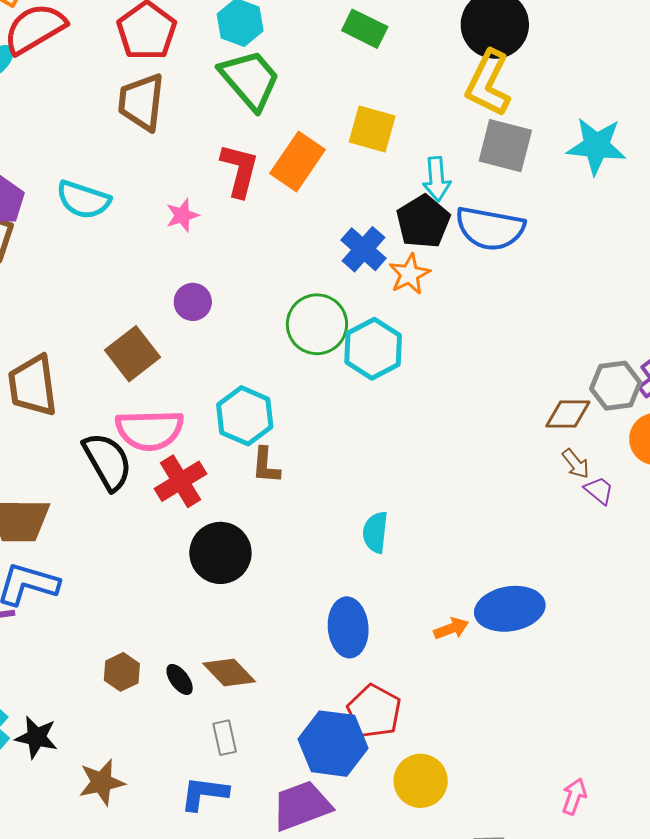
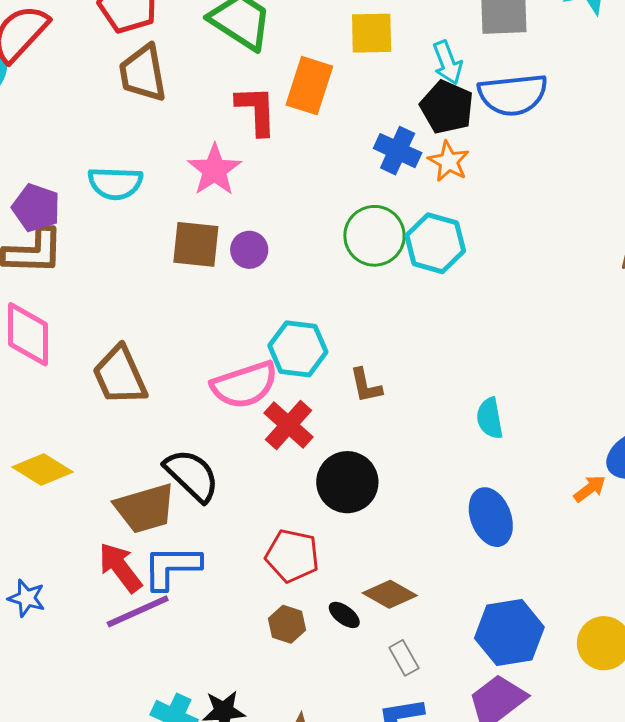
pink star: (182, 215) -> (214, 170), size x1.6
brown square: (132, 354) -> (196, 244), moved, turned -30
cyan hexagon: (245, 416) -> (298, 349), moved
black semicircle: (107, 461) -> (192, 475), moved
red pentagon: (374, 711) -> (292, 556), moved

